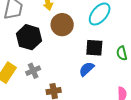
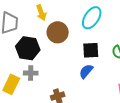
gray cross: (33, 71) -> (31, 73), moved, turned 32

